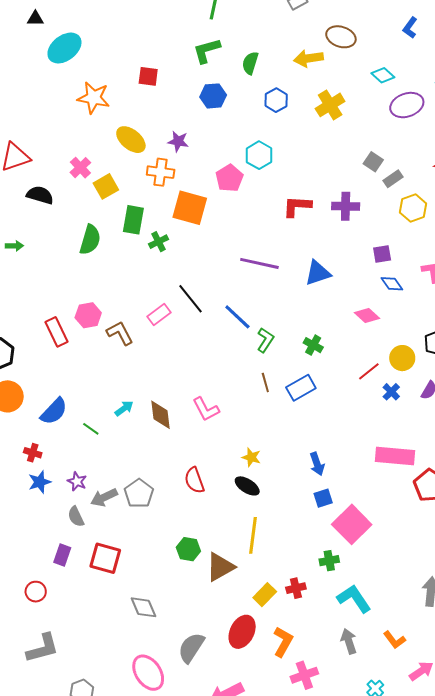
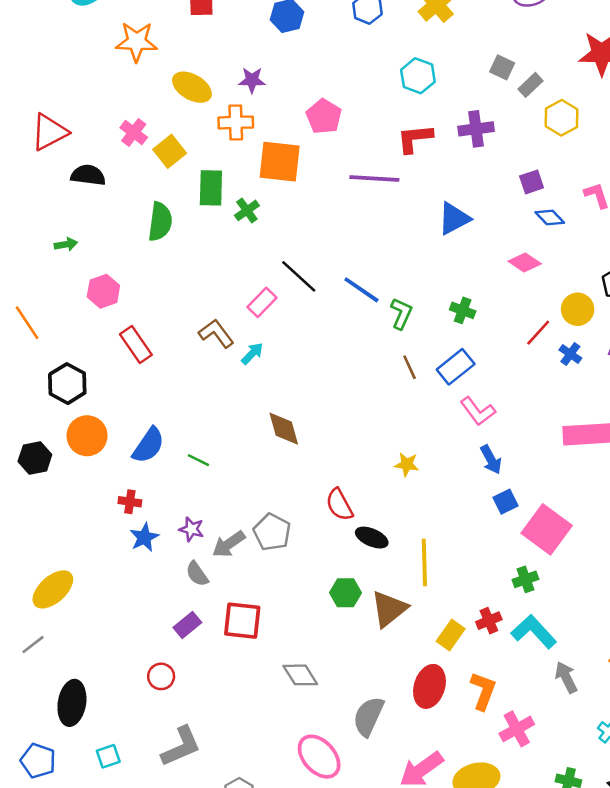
cyan hexagon: (259, 155) -> (418, 76), moved
purple line: (259, 263) -> (374, 179), moved
pink hexagon: (88, 315) -> (103, 291), moved
cyan arrow: (124, 408) -> (252, 354), moved
pink L-shape: (206, 409) -> (478, 411), moved
black ellipse: (247, 486) -> (372, 538), moved
purple rectangle: (62, 555) -> (187, 625), turned 40
cyan L-shape: (354, 599) -> (534, 632), moved

